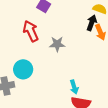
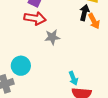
red arrow: (31, 31) -> (35, 18), moved, turned 130

